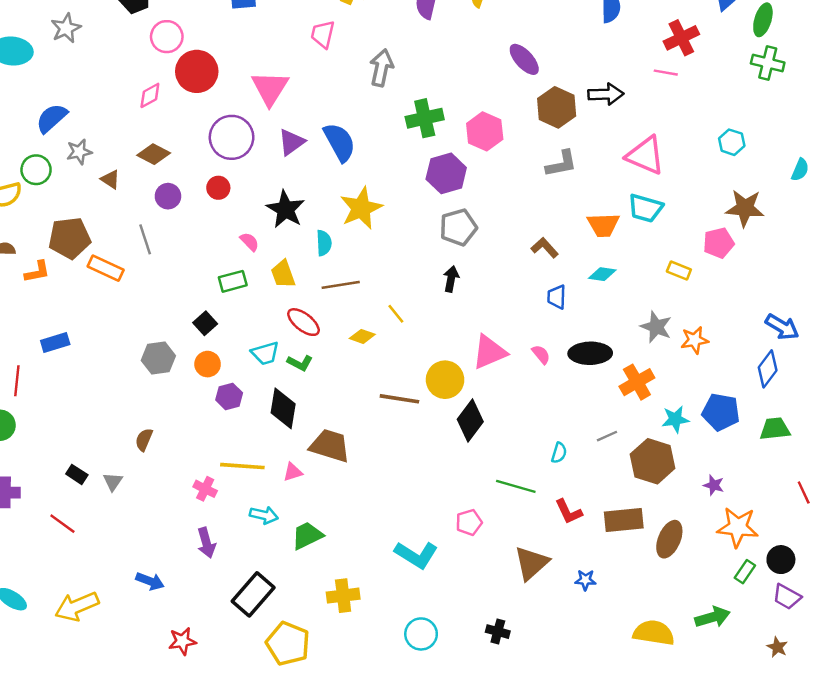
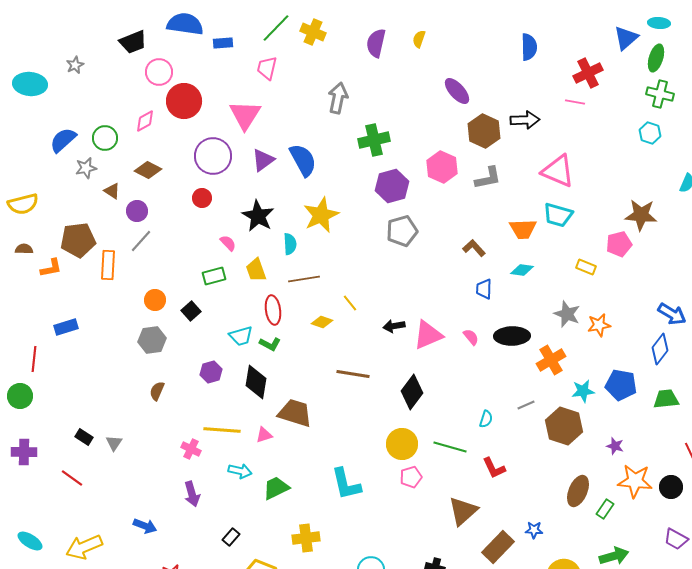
gray star: (66, 28) -> (75, 65), size x0.7
pink trapezoid: (323, 34) -> (267, 68), moved
pink hexagon: (485, 131) -> (442, 167), moved
cyan hexagon: (732, 142) -> (650, 133), moved
green circle: (36, 170) -> (105, 138), moved
purple circle: (168, 196) -> (137, 211), moved
gray line: (145, 239) -> (141, 241), turned 60
orange rectangle: (106, 268) -> (108, 265), turned 68
black arrow: (451, 279) -> (394, 326), moved, turned -110
red ellipse: (304, 322) -> (273, 310), turned 44
orange circle: (208, 364) -> (155, 300), moved
yellow circle: (445, 380) -> (402, 444), moved
brown semicircle: (144, 440) -> (157, 391), moved
brown rectangle: (624, 520) -> (498, 547), moved, turned -40
cyan L-shape: (416, 555) -> (346, 484), moved, turned 45
black circle: (781, 560) -> (671, 487), moved
green rectangle: (745, 572) -> (605, 509), moved
blue star: (585, 580) -> (534, 530), moved
black rectangle: (253, 594) -> (231, 537), size x0.5

